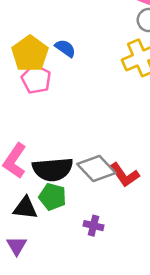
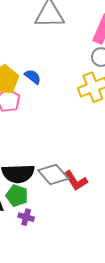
purple cross: (93, 226) -> (26, 217), moved

